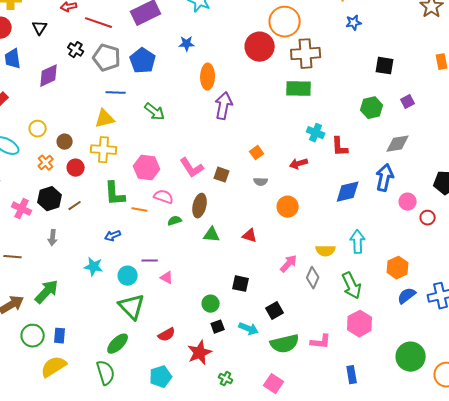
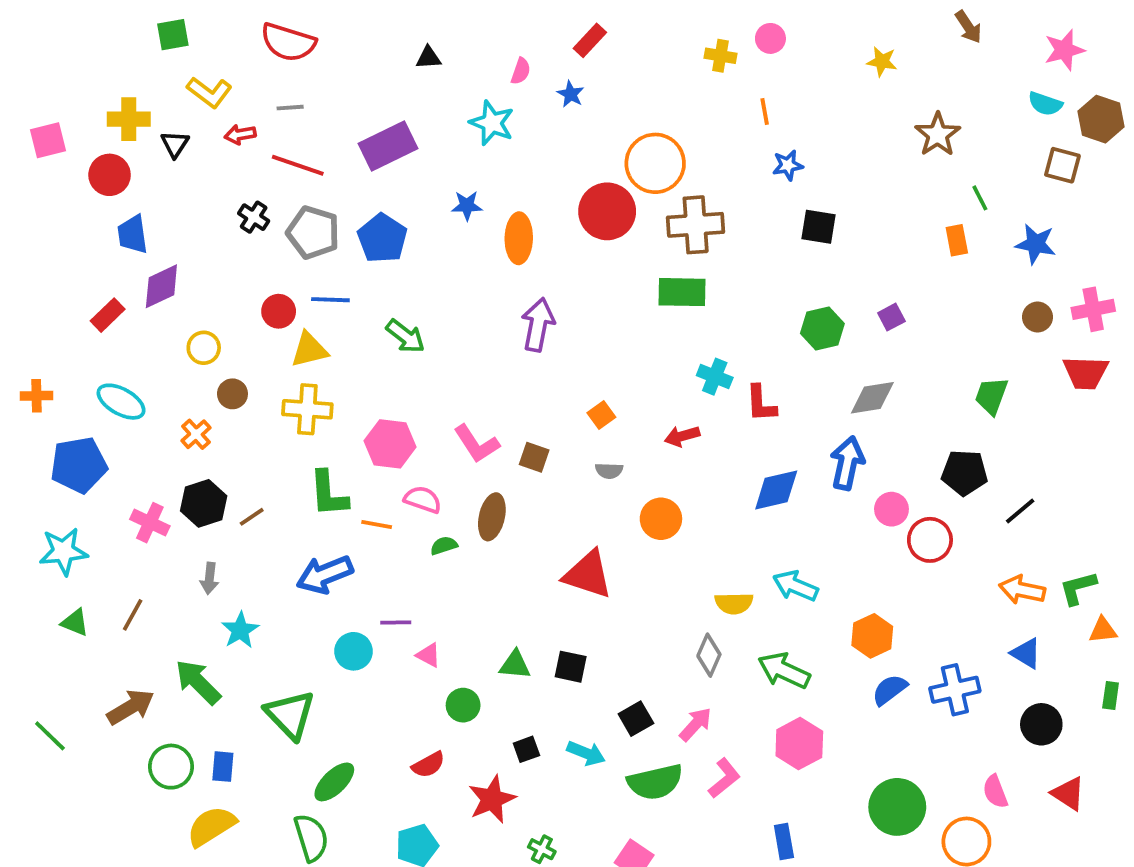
black triangle: (40, 28) -> (175, 144), moved
black square: (385, 66) -> (818, 227), moved
purple diamond: (49, 76) -> (161, 286), moved
orange ellipse: (208, 77) -> (519, 238), moved
yellow circle: (38, 129) -> (204, 348), moved
red circle: (76, 168) -> (279, 311), moved
red circle: (428, 218) -> (930, 540), size x1.5
green triangle: (212, 235) -> (515, 665), moved
blue arrow: (113, 236) -> (325, 574), size x1.8
red triangle: (250, 236) -> (588, 574), size x1.8
cyan arrow: (358, 242) -> (795, 586), turned -65
brown line: (13, 257) -> (133, 615), turned -66
pink arrow: (289, 264) -> (696, 724), moved
cyan star: (94, 267) -> (240, 630), moved, turned 30
green arrow: (352, 286) -> (784, 671), turned 140
green arrow: (47, 292) -> (198, 682), turned -88
green circle: (211, 304) -> (463, 705), moved
green triangle: (132, 307) -> (290, 715), moved
pink L-shape: (321, 342) -> (724, 778), turned -45

